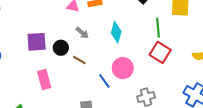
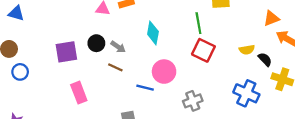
gray arrow: (82, 33) -> (118, 47), moved
black circle: (61, 48) -> (96, 43), moved
blue line: (104, 81) -> (145, 88), turned -35

